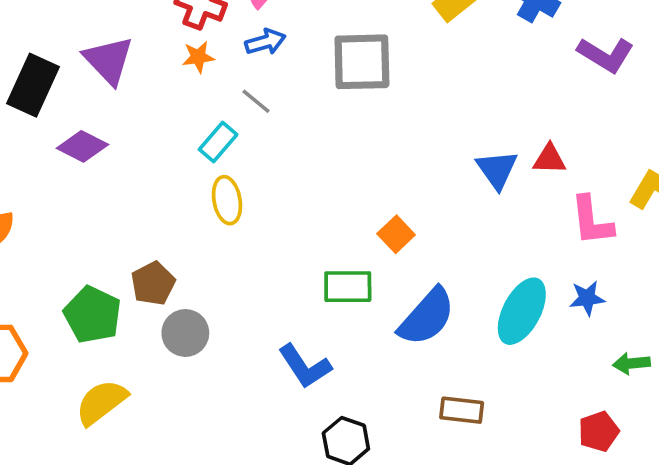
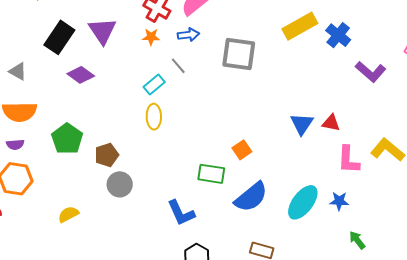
green pentagon: (92, 315) -> (67, 139), moved
green arrow: (631, 363) -> (357, 240), turned 48
yellow semicircle: (101, 402) -> (68, 214), size x0.7

